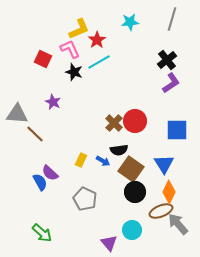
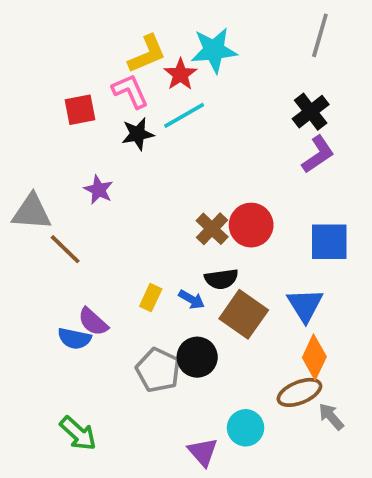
cyan star: (130, 22) -> (214, 50), moved, size x1.4
red square: (43, 59) -> (80, 110), turned -36
black star: (74, 72) -> (138, 134), turned -30
blue semicircle: (40, 182) -> (74, 339), turned 132
black circle: (135, 192) -> (197, 357), moved
gray arrow: (178, 224) -> (331, 417), size x0.7

